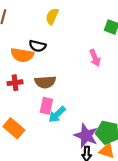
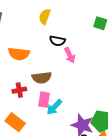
black semicircle: (38, 46) -> (57, 41), moved
pink arrow: (95, 58) -> (70, 55), moved
red cross: (15, 83) -> (19, 90), moved

